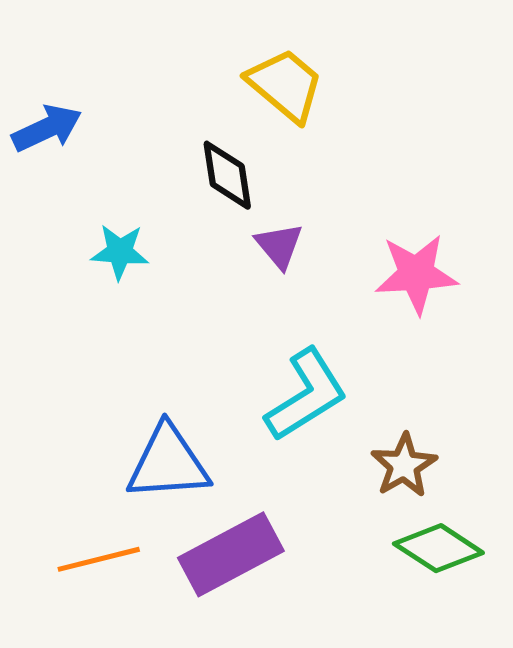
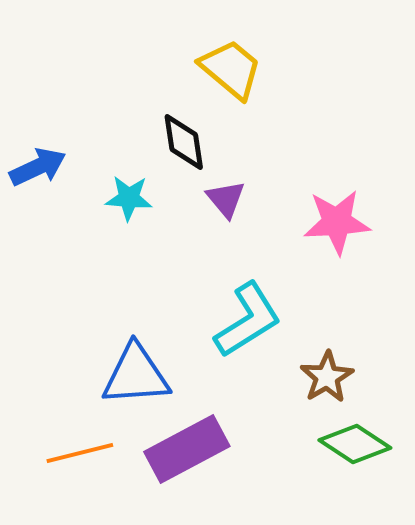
blue arrow: (47, 128) -> (38, 167), moved
cyan star: (120, 252) -> (129, 198), moved

